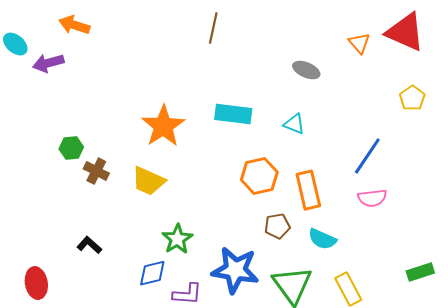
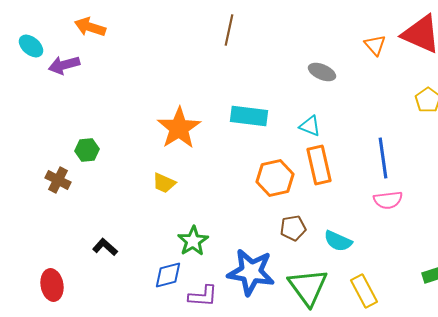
blue line: (367, 156) -> (383, 158), turned -42
brown cross: (96, 171) -> (58, 180), moved
yellow trapezoid: (148, 181) -> (164, 183), size x0.7
orange rectangle: (308, 190) -> (319, 165), moved

